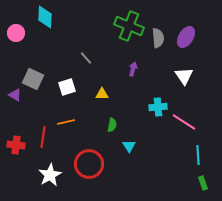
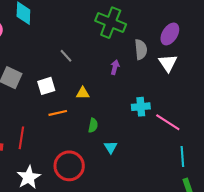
gray semicircle: (158, 38) -> (141, 50), moved
white triangle: (184, 76) -> (168, 63), moved
orange line: (66, 122) -> (58, 113), moved

